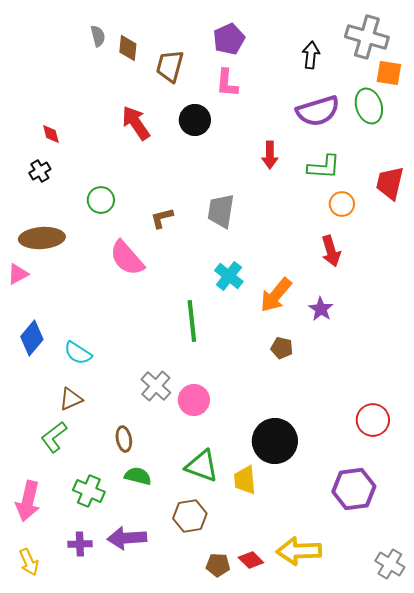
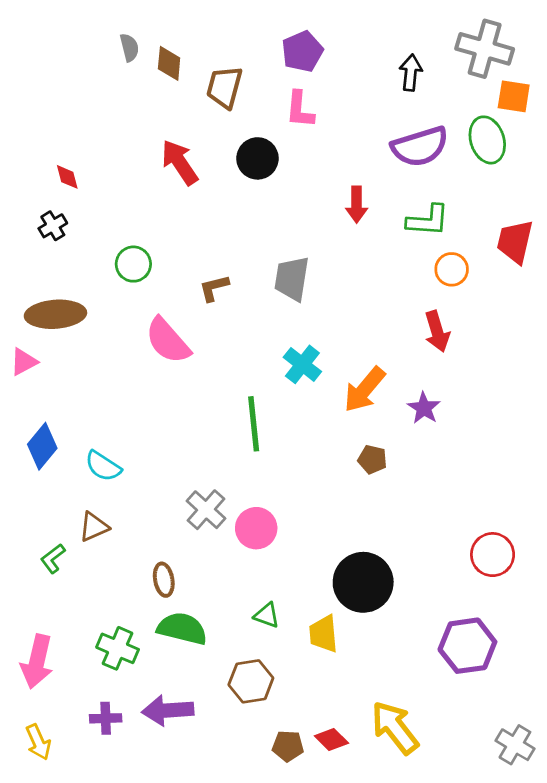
green L-shape: (54, 437) -> (53, 559), moved, size x0.7
green triangle: (202, 466) -> (267, 615), size x0.6
green semicircle: (138, 476) -> (182, 629), size x1.4
yellow arrow: (299, 551) -> (395, 728), turned 54

